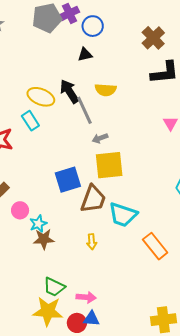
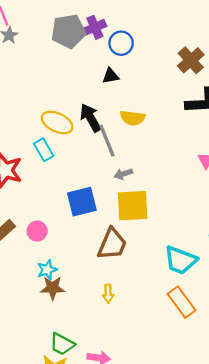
blue square: (68, 180) -> (82, 202), moved
pink circle: (20, 210) -> (37, 231), moved
cyan trapezoid: (123, 215) -> (181, 260), moved

